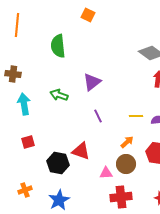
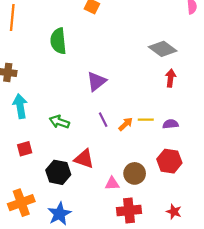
green arrow: (59, 95) -> (59, 122), moved
orange arrow: (127, 142) -> (126, 124), moved
orange cross: (25, 190) -> (21, 203), size x1.6

